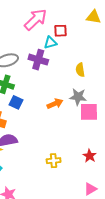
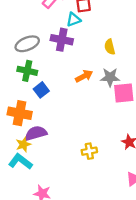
blue square: (16, 102) -> (41, 90), turned 32
orange arrow: (55, 104) -> (84, 76), moved

